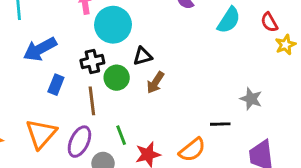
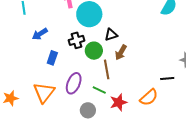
blue arrow: (40, 49) -> (40, 34), size x0.7
brown line: (92, 101) -> (107, 69), moved
green line: (121, 135) -> (99, 90), turned -40
purple ellipse: (79, 142) -> (74, 83), moved

